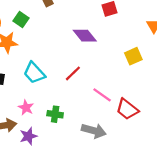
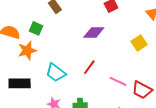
purple diamond: (85, 36) -> (94, 33), turned -40

